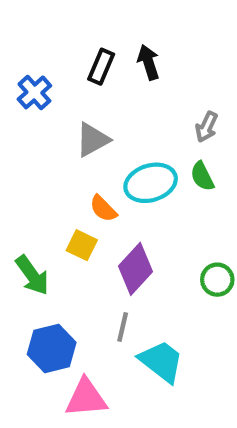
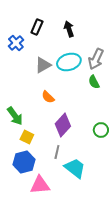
black rectangle: (101, 67) -> (37, 27), moved
gray arrow: (207, 127) -> (96, 59), size x1.5
cyan ellipse: (151, 183) -> (69, 62), moved
yellow square: (82, 245) -> (27, 137), moved
green arrow: (32, 275) -> (15, 116), moved

